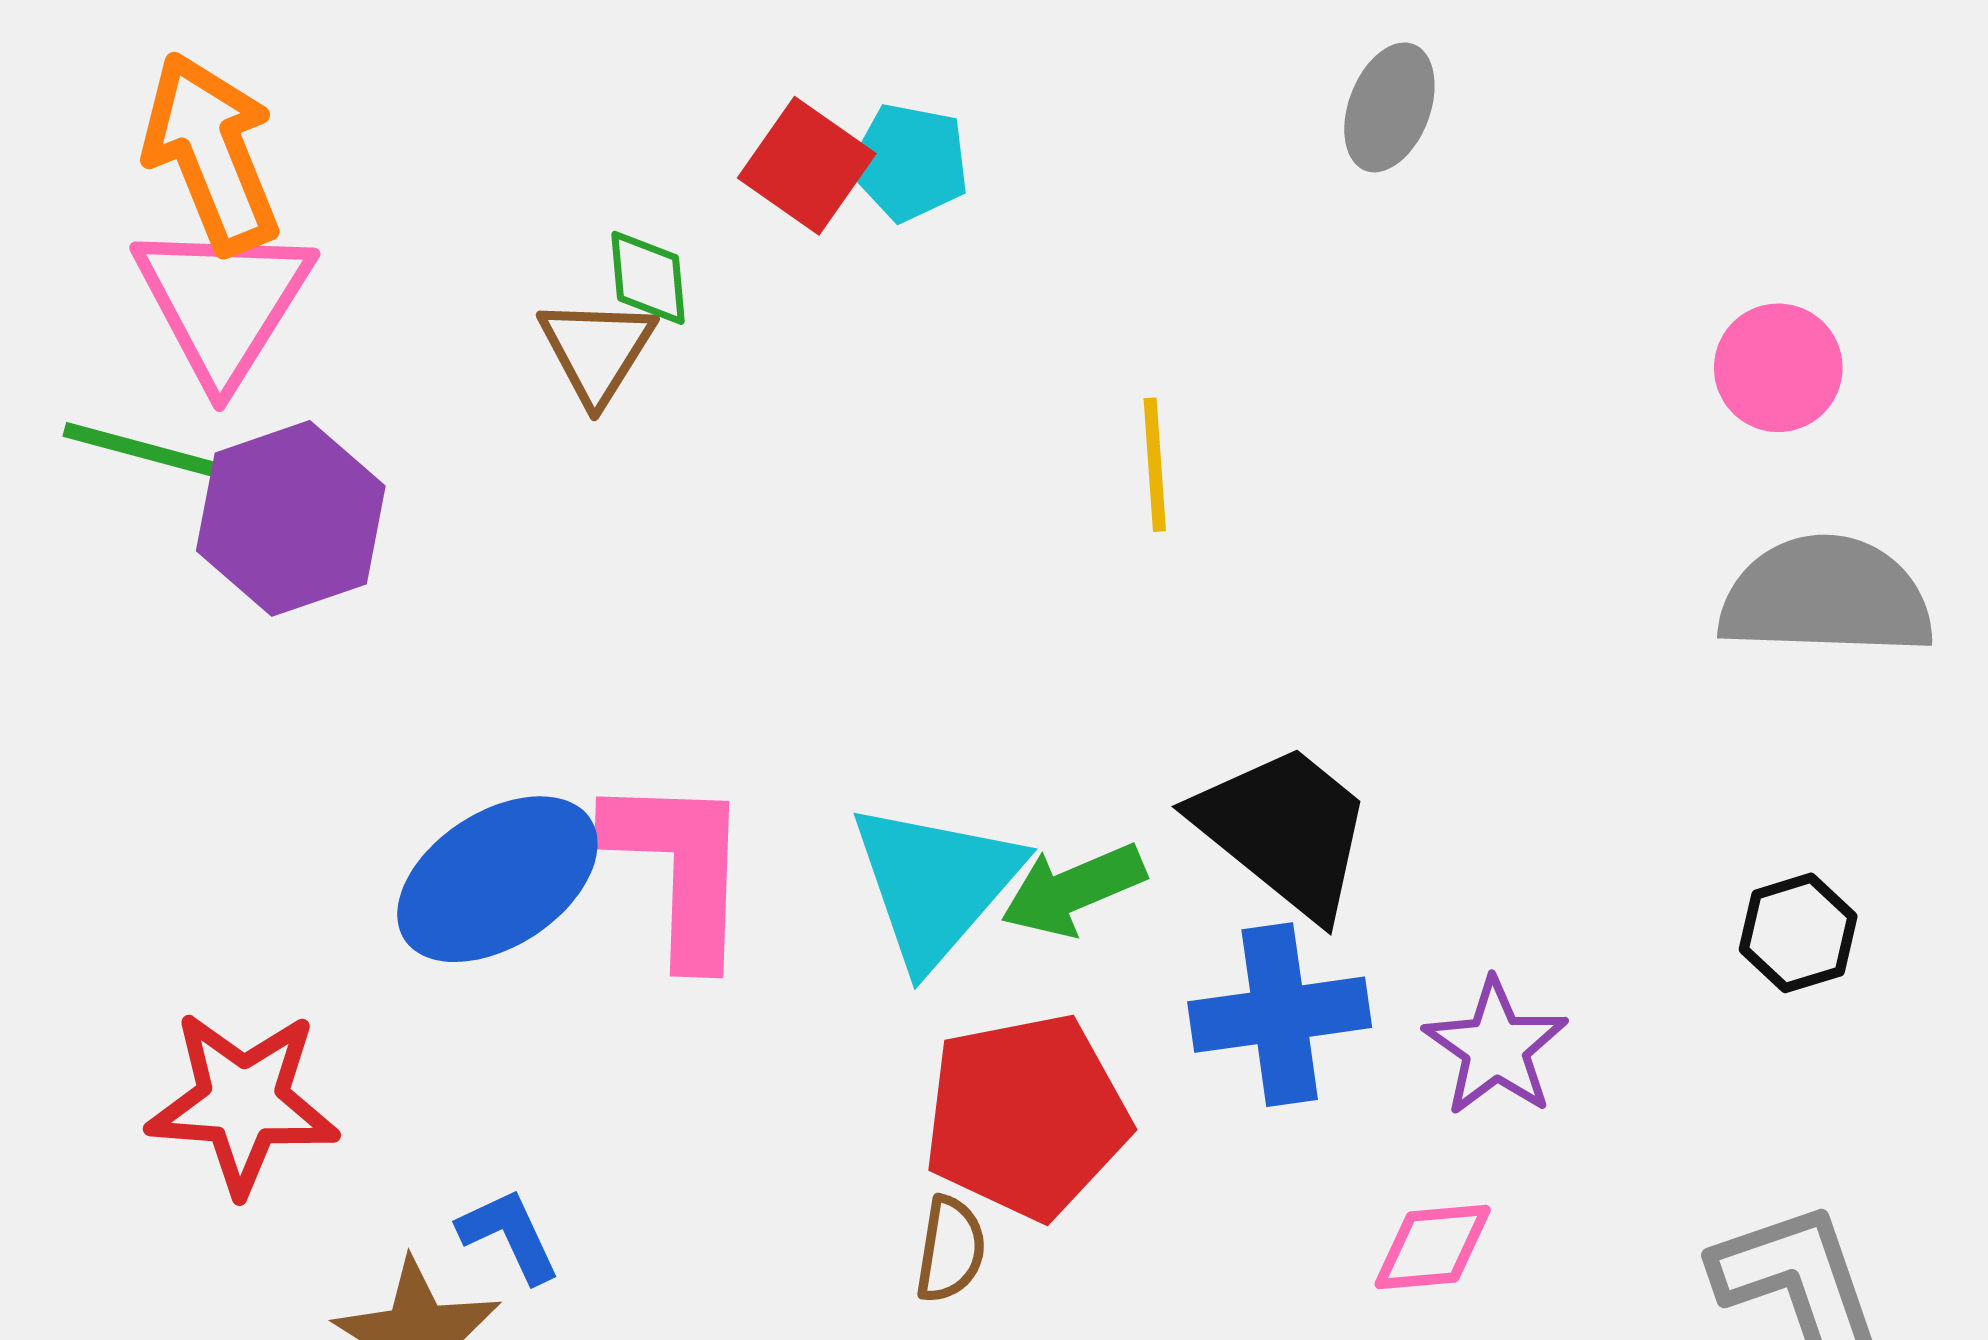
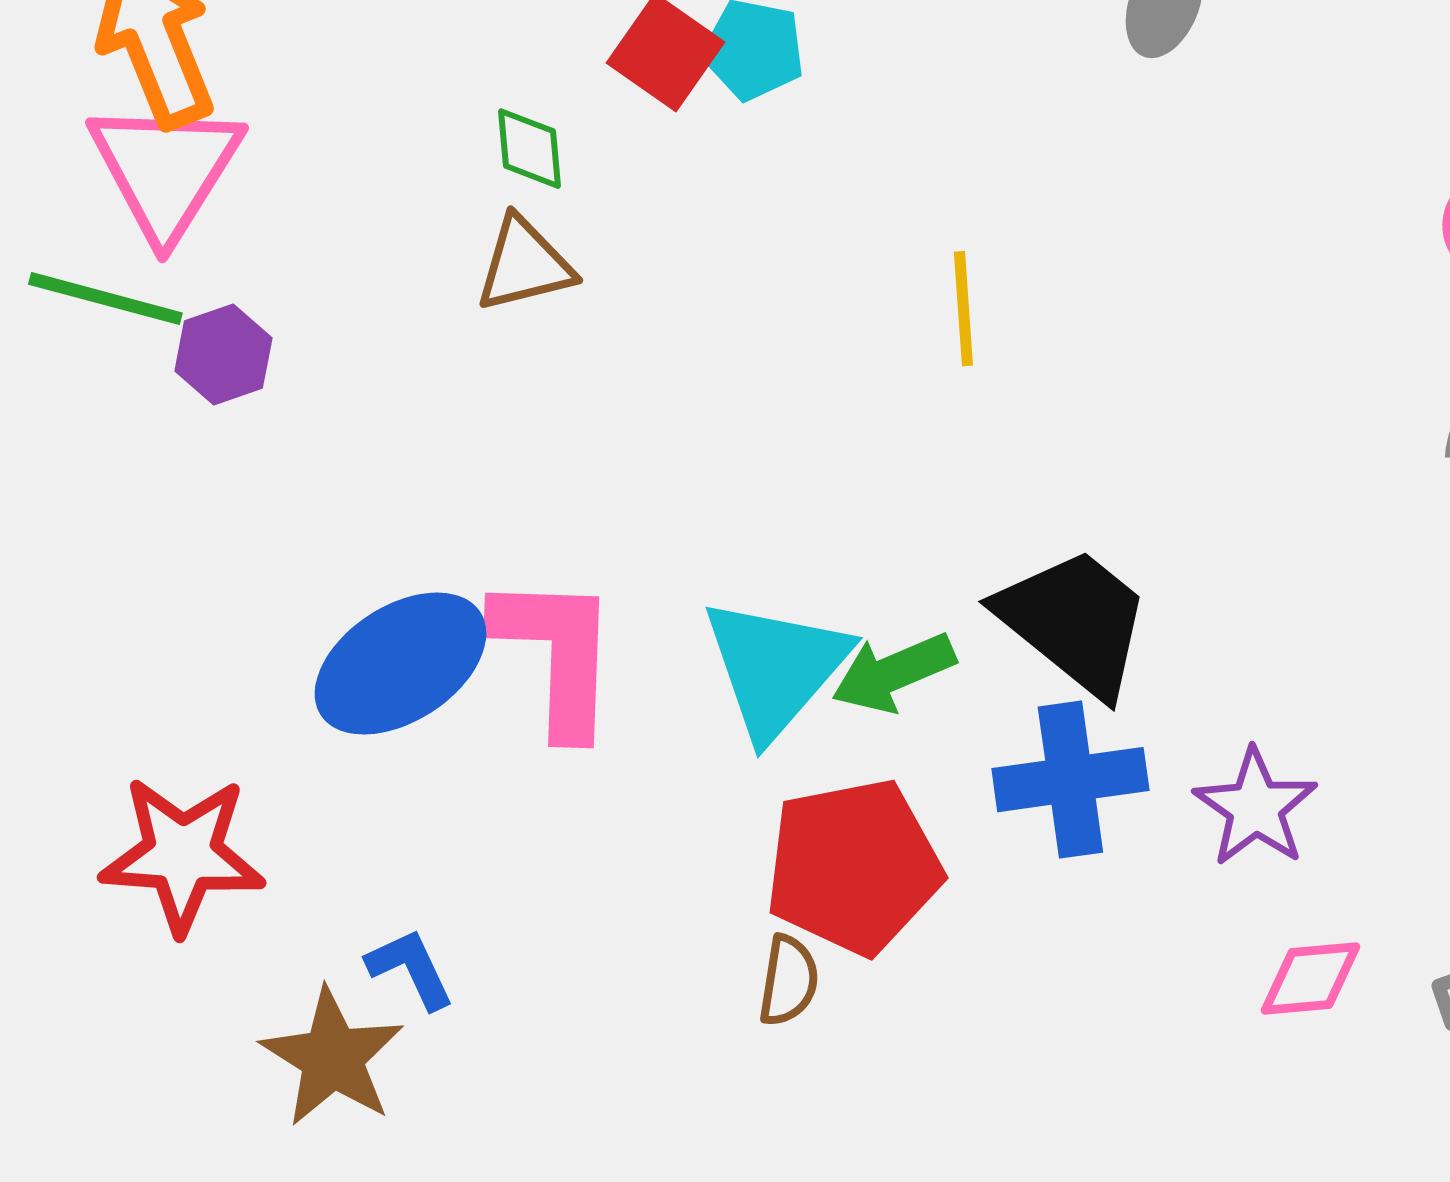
brown triangle: (597, 350) -> (524, 265), moved, turned 44
purple hexagon: (291, 518) -> (223, 355), size x0.6
pink diamond: (1433, 1247) -> (1310, 979), moved

